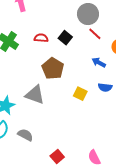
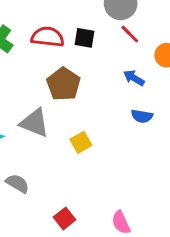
red semicircle: (41, 38) -> (48, 37), size x1.5
black square: (65, 38) -> (84, 38), turned -32
yellow square: (80, 94) -> (81, 142), moved, turned 32

